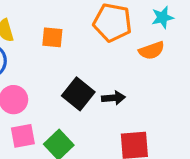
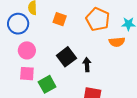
black arrow: (113, 98) -> (87, 65), turned -104

